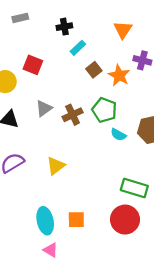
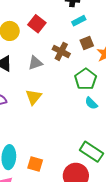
brown cross: (73, 115) -> (61, 51), moved, turned 36
yellow triangle: (56, 166) -> (34, 97), moved, turned -30

